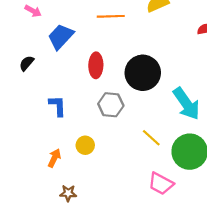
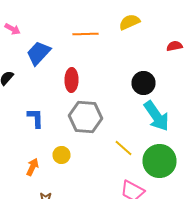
black circle: (143, 73) -> (144, 83), moved, size x0.7
gray hexagon: (111, 105) -> (86, 117), size x1.4

